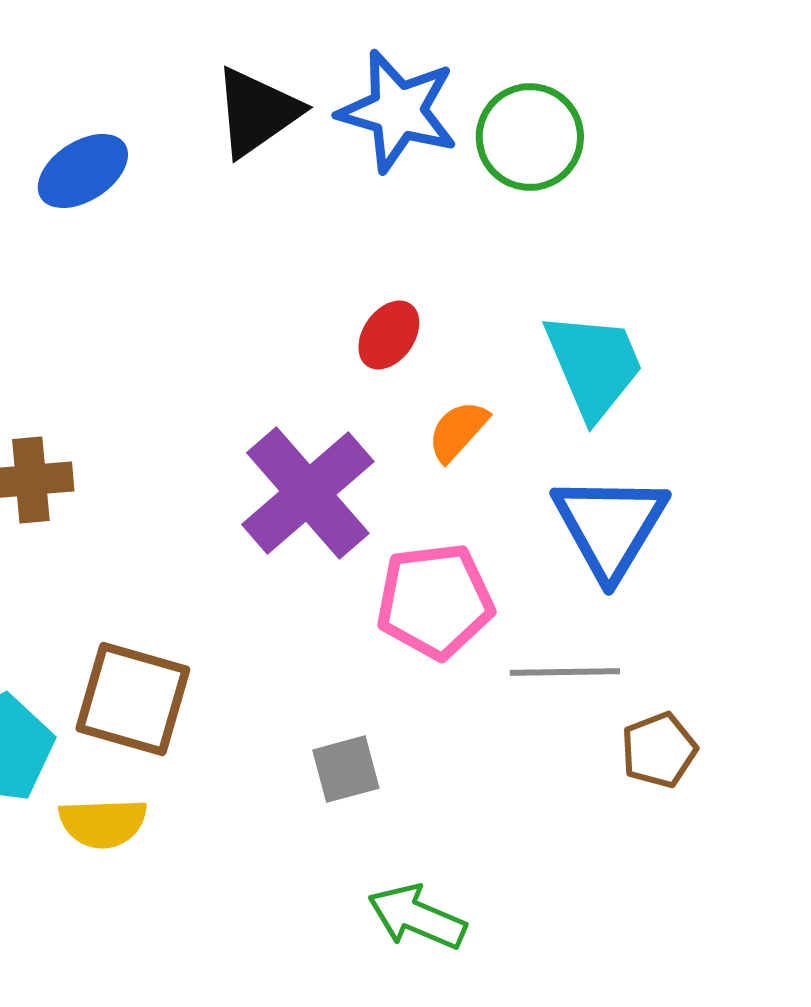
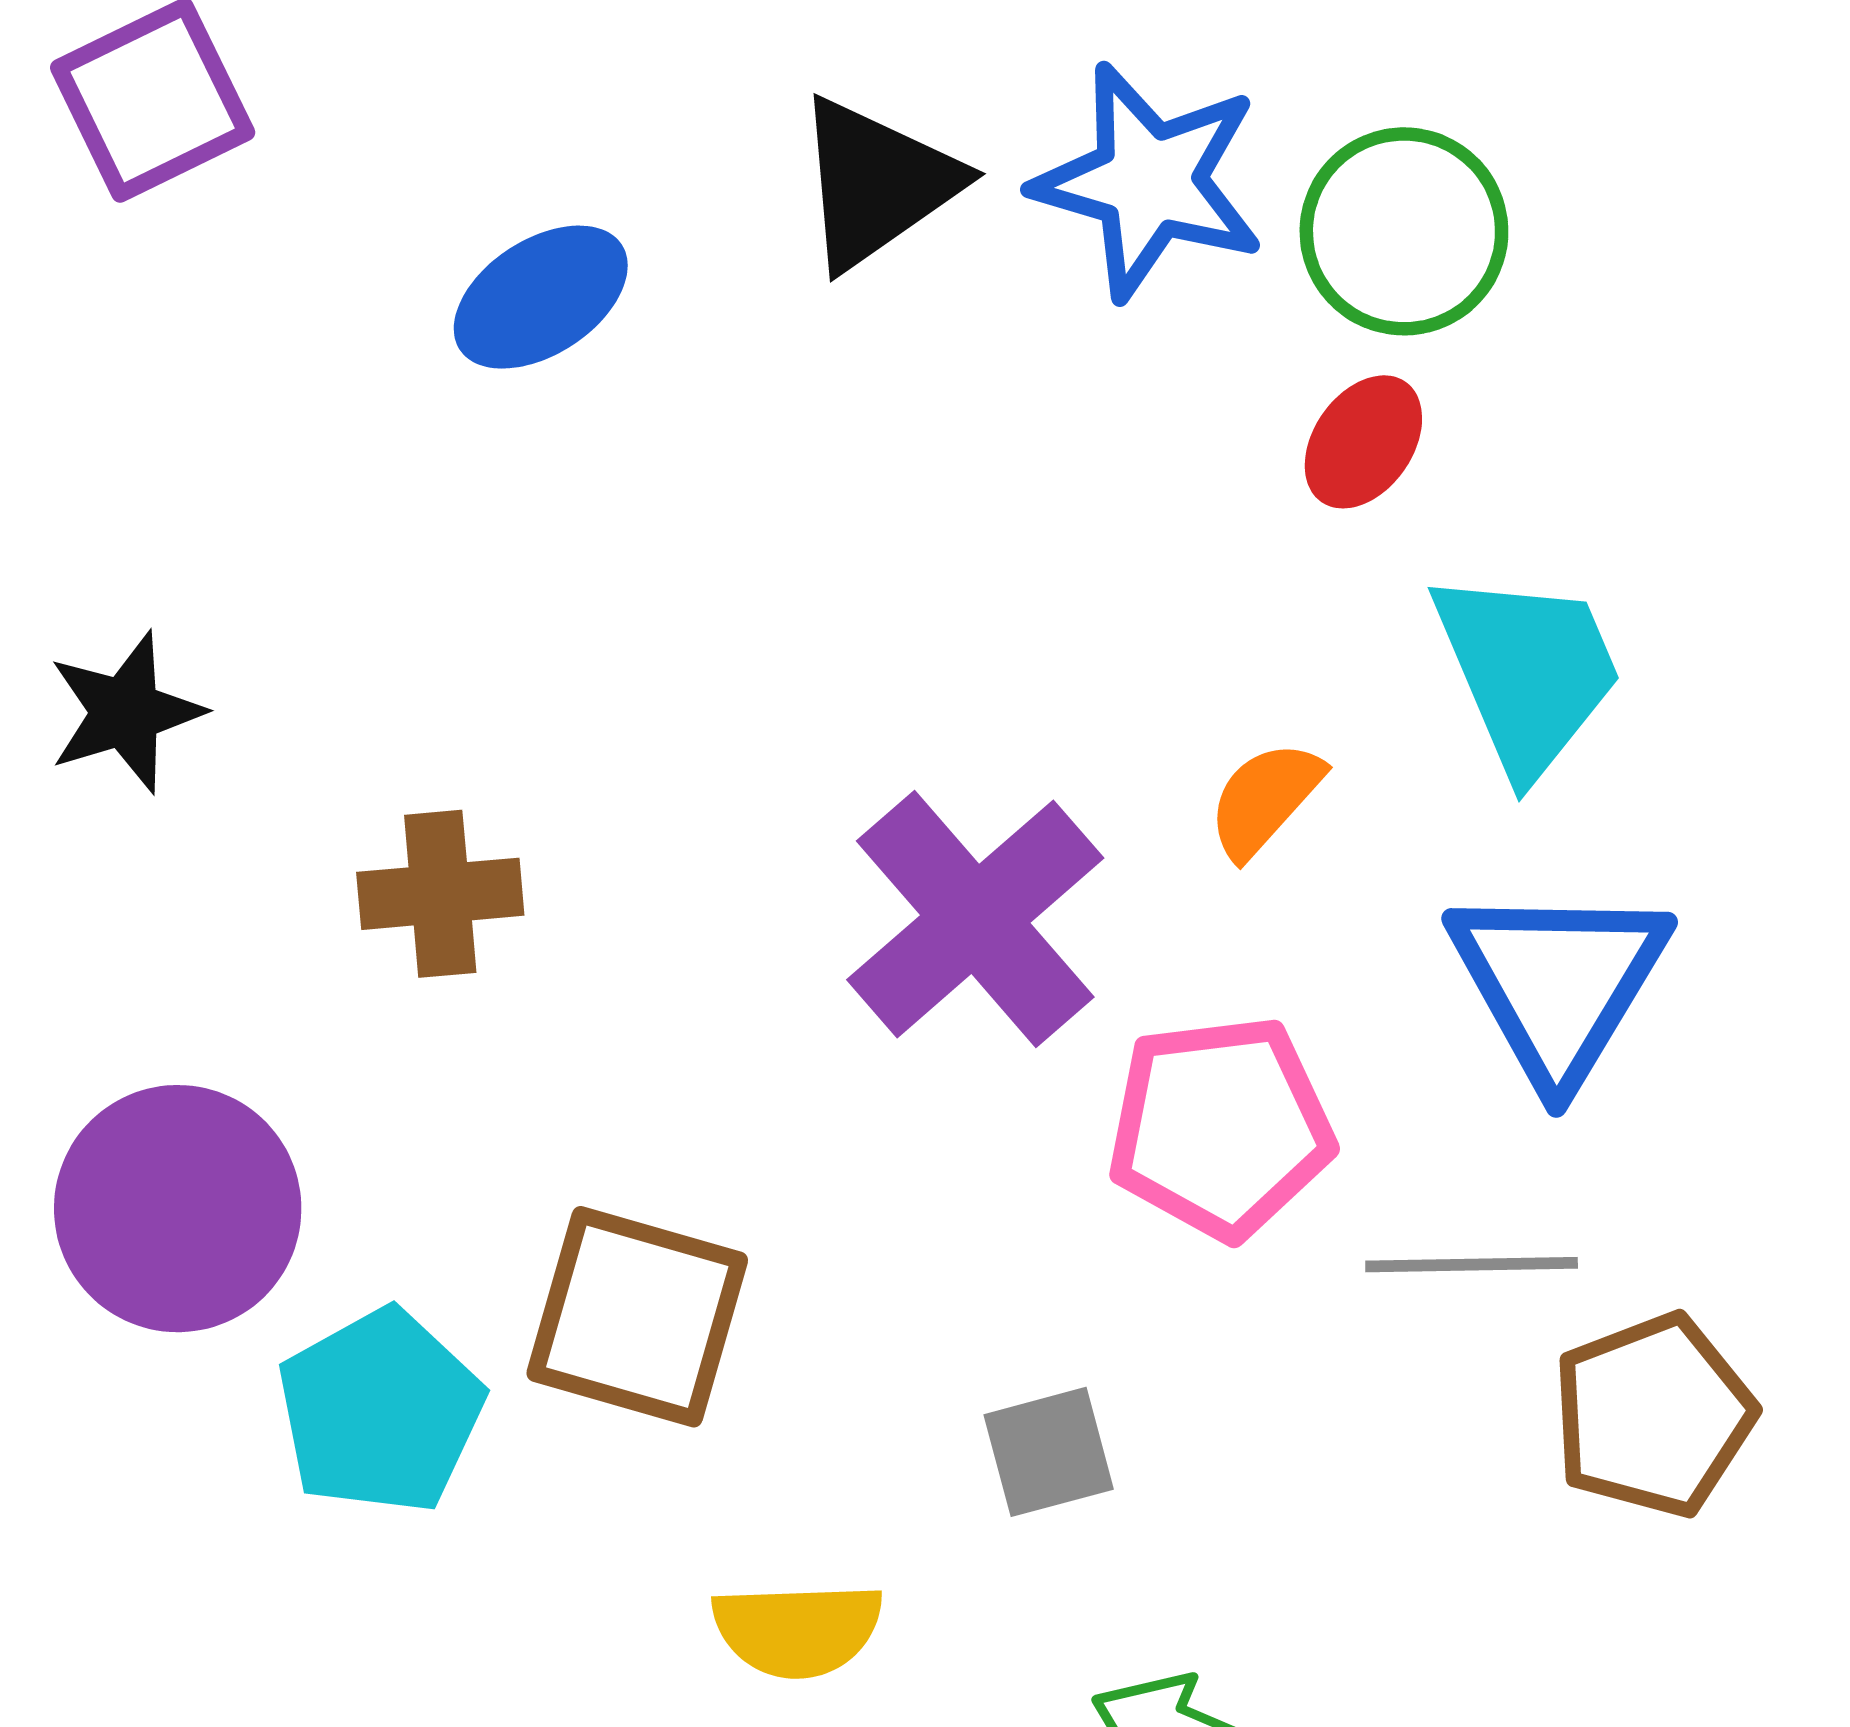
red ellipse: (389, 335) -> (1363, 442), moved
brown pentagon: (659, 750) -> (1653, 1415), size x1.4
yellow semicircle: (103, 823) -> (798, 1630), moved

